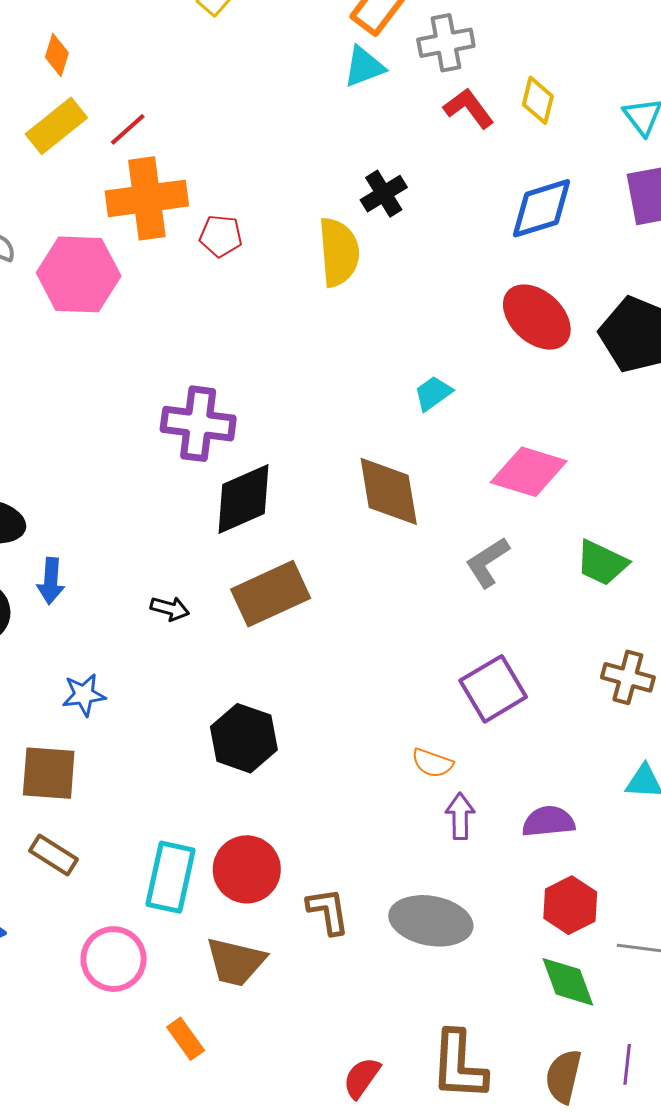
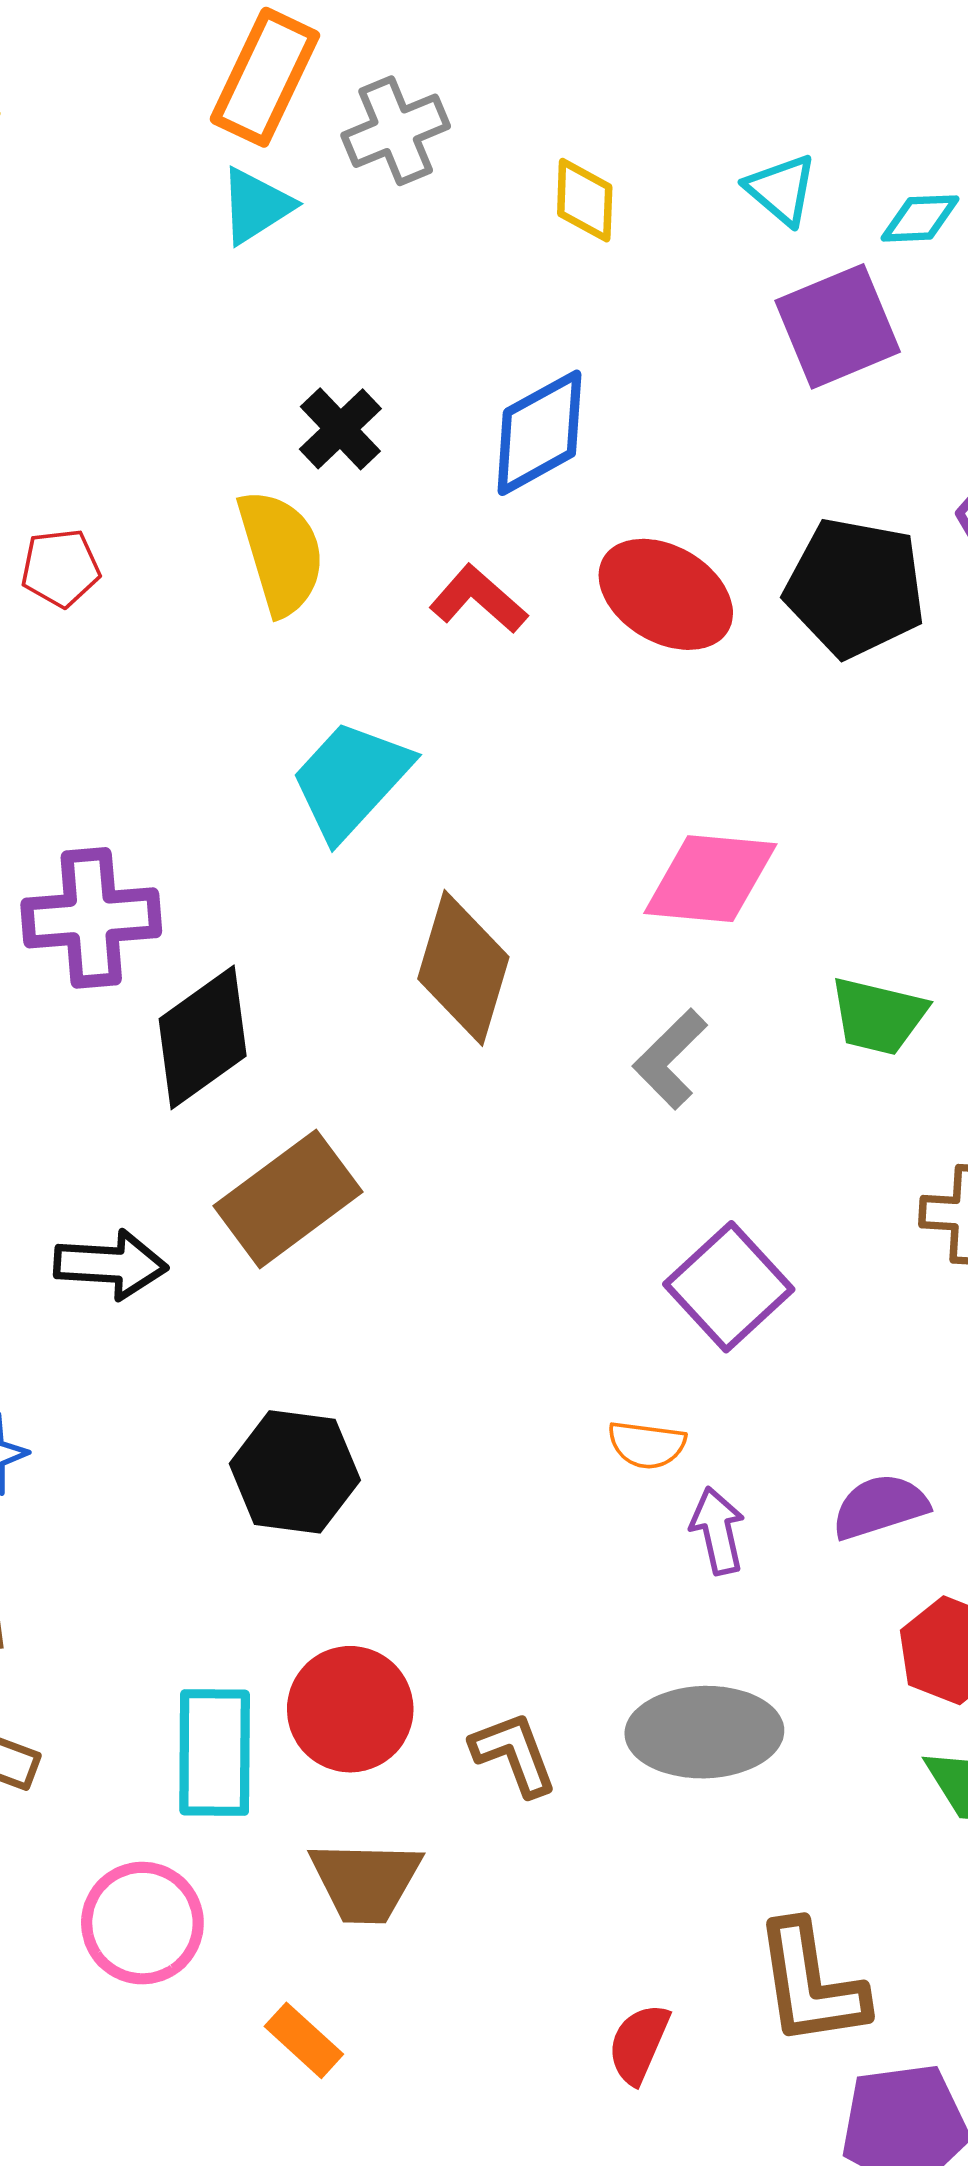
red L-shape: (469, 108) -> (478, 599), moved
blue diamond: (541, 208) -> (539, 433), moved
cyan trapezoid: (433, 393) -> (351, 780), moved, size x1.8
brown diamond: (389, 491) -> (463, 968), turned 38
black arrow: (170, 609) -> (111, 1265), size x1.5

